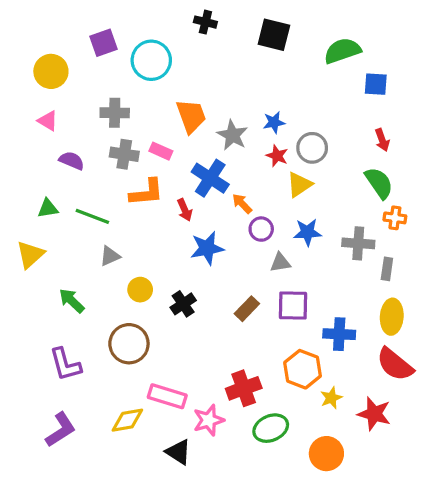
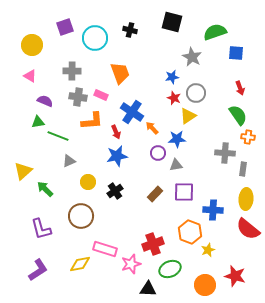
black cross: (205, 22) -> (130, 30), moved
gray star: (232, 135) -> (192, 57), moved
green triangle: (48, 208) -> (38, 122), moved
purple circle: (261, 229) -> (158, 153), moved
blue star: (307, 232) -> (177, 139), moved
blue star: (207, 248) -> (117, 156), moved
yellow triangle: (30, 255) -> (23, 171), moved
red star: (374, 414) -> (235, 276), moved
black triangle: (178, 452) -> (148, 289), moved, turned -30

